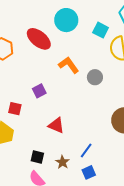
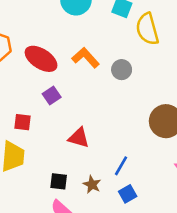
red ellipse: (39, 39) -> (41, 59), moved

